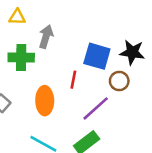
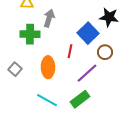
black star: (132, 52) -> (109, 17), moved
blue square: (97, 56) -> (88, 33), turned 30

